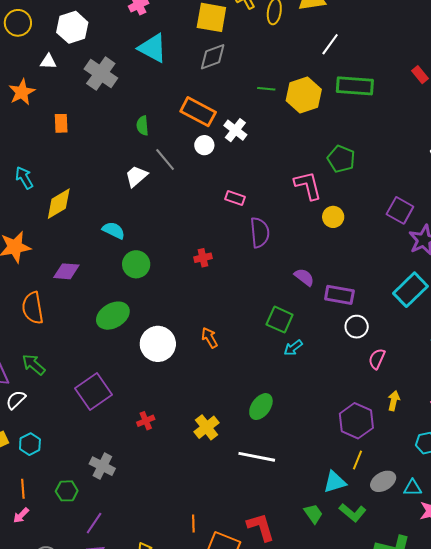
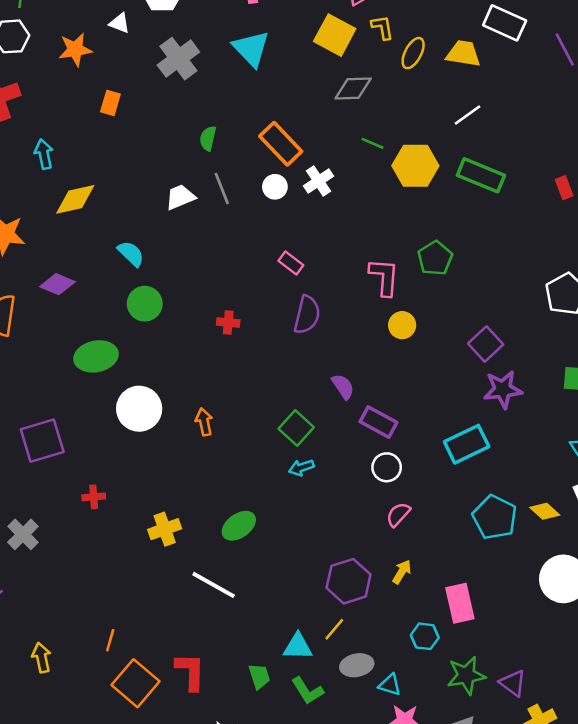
gray diamond: (213, 57) -> (353, 88), moved

